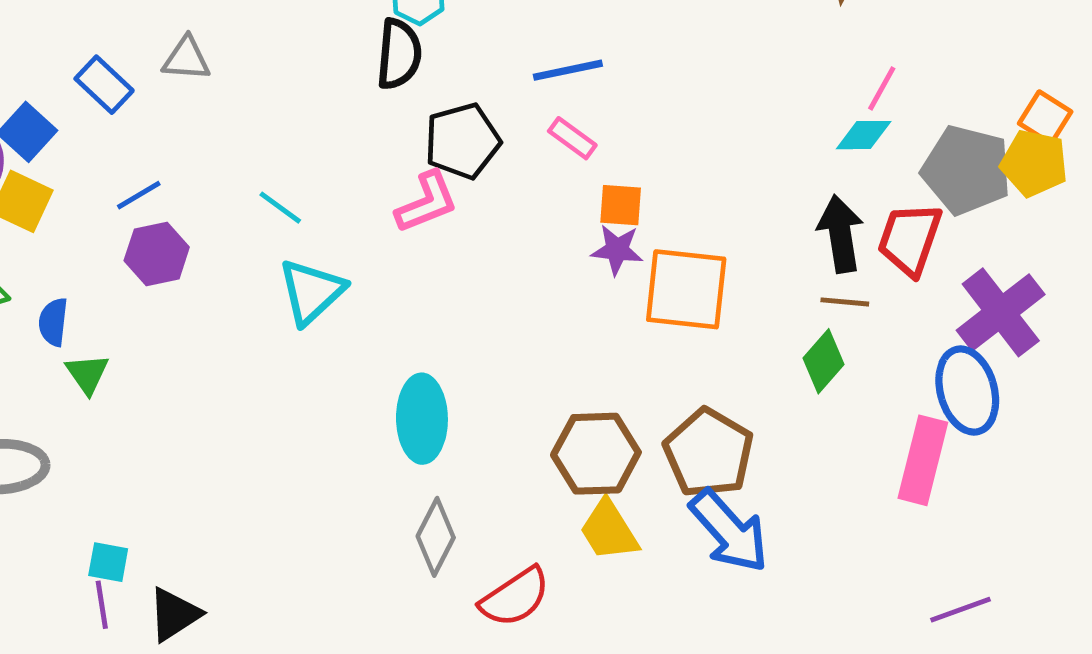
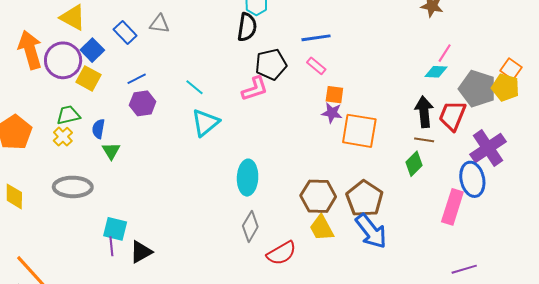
cyan square: (108, 562) -> (115, 229), size x1.4

